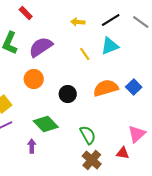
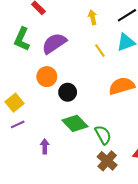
yellow arrow: (78, 22) -> (93, 17), turned 72
black circle: (68, 94) -> (68, 92), moved
green diamond: (46, 124) -> (75, 123), moved

